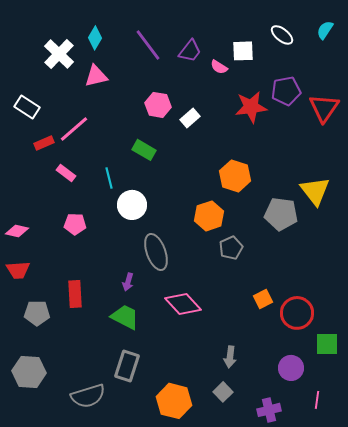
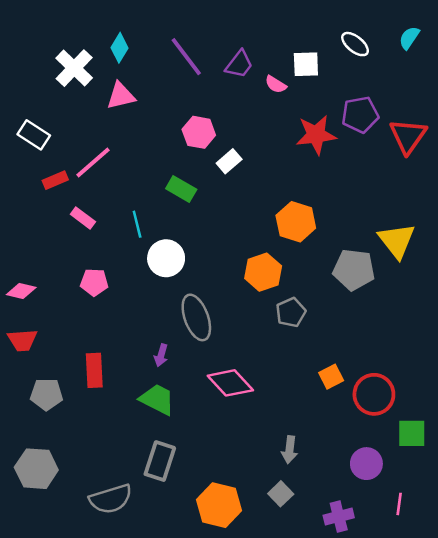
white rectangle: (190, 118) -> (229, 161), moved

